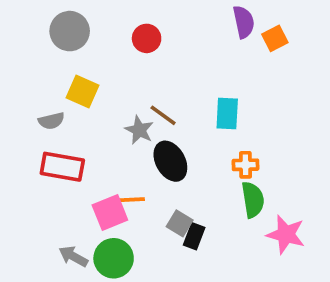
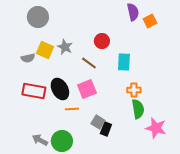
red circle: (147, 38) -> (102, 41), moved
gray semicircle: (51, 121) -> (28, 58), moved
gray star: (139, 130) -> (65, 47), moved
black ellipse: (170, 161) -> (60, 89), moved
pink square: (110, 212) -> (87, 89), moved

